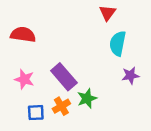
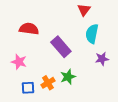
red semicircle: (23, 35) -> (29, 29), moved
purple rectangle: (64, 77) -> (61, 47), moved

